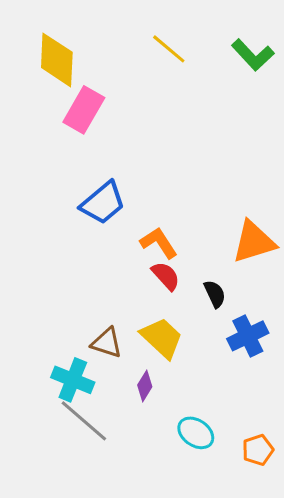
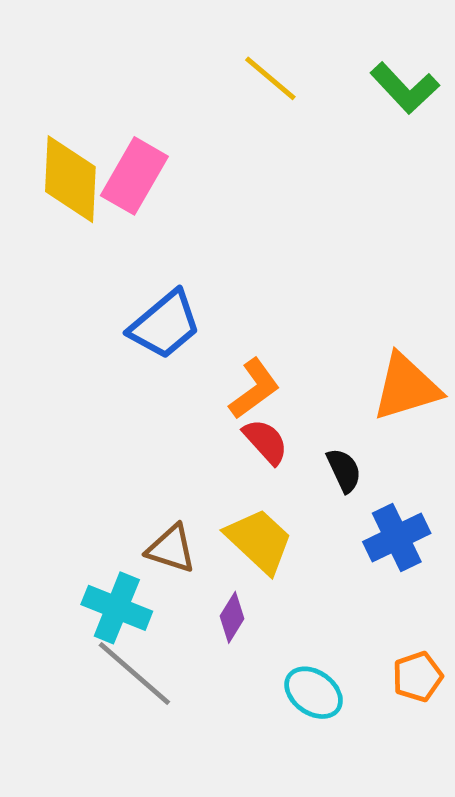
yellow diamond: (57, 60) -> (70, 179), moved
orange L-shape: (159, 243) -> (254, 389), turned 87
orange pentagon: (258, 450) -> (418, 677), moved

